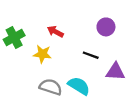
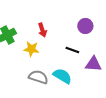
red arrow: (55, 32) -> (42, 30), turned -136

